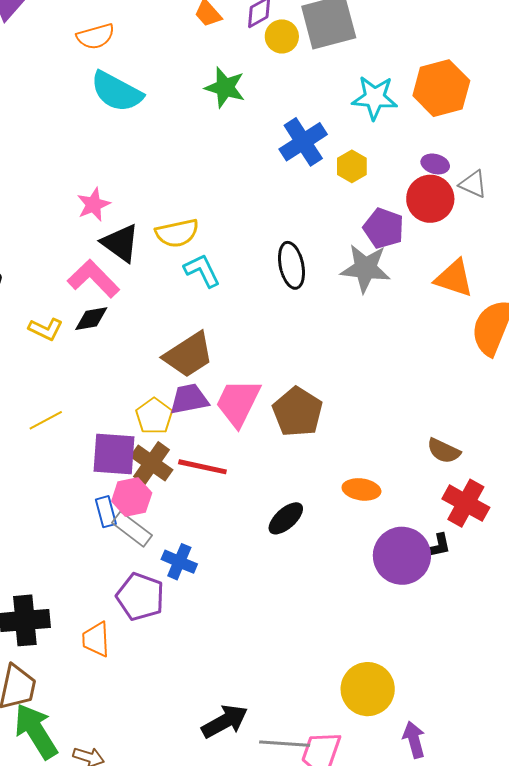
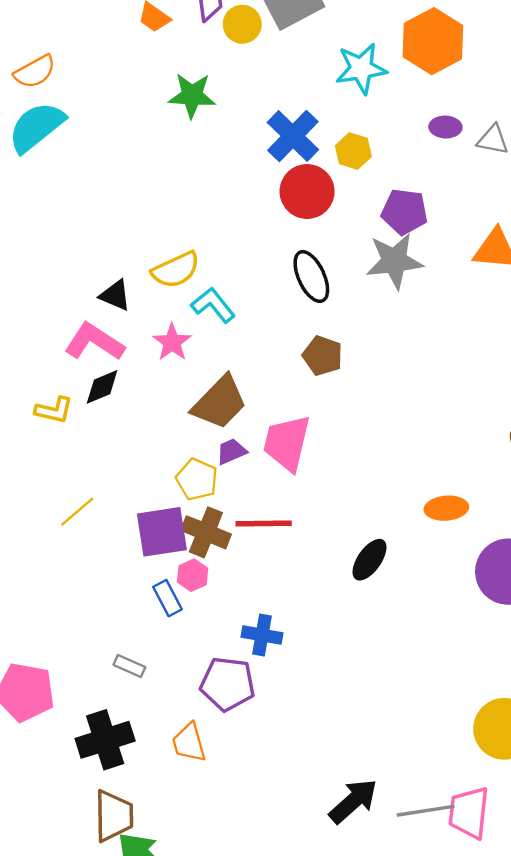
cyan semicircle: (117, 92) -> (36, 127), moved, turned 126
red circle: (430, 199) -> (307, 191), moved
pink star: (93, 205) -> (172, 342), moved
black triangle: (120, 243) -> (115, 295), size x0.7
purple trapezoid: (189, 399) -> (231, 451), size x0.7
brown pentagon: (298, 412) -> (323, 356), moved, size x0.7
pink hexagon: (132, 497) -> (193, 575), size x0.7
gray rectangle: (132, 529) -> (129, 666), moved, size x0.7

